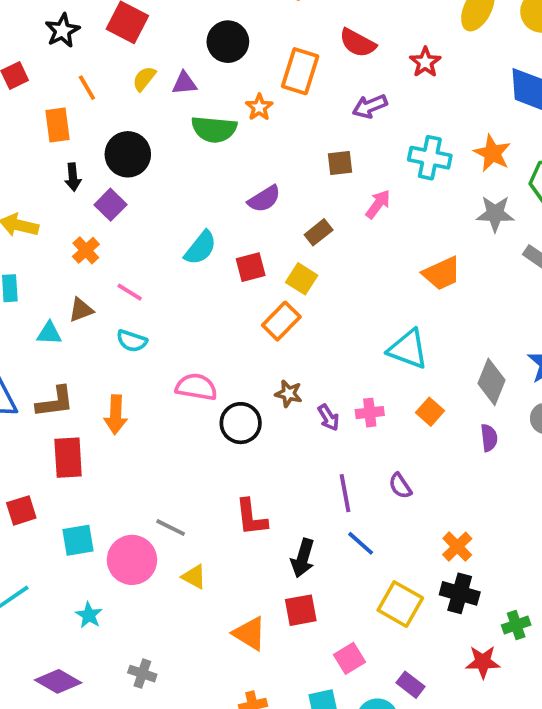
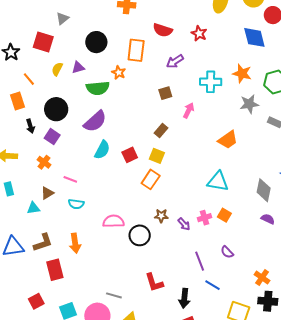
purple semicircle: (264, 199) -> (95, 121), moved, size x1.4
orange square: (430, 412) -> (224, 215), moved
purple semicircle: (489, 438) -> (268, 219), turned -48

